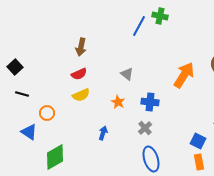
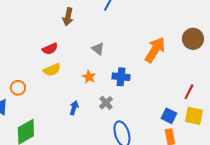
brown arrow: (81, 47) -> (68, 17), moved
gray cross: (145, 128) -> (106, 103), moved

